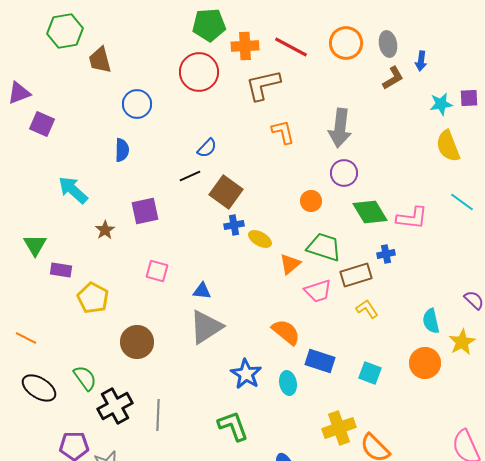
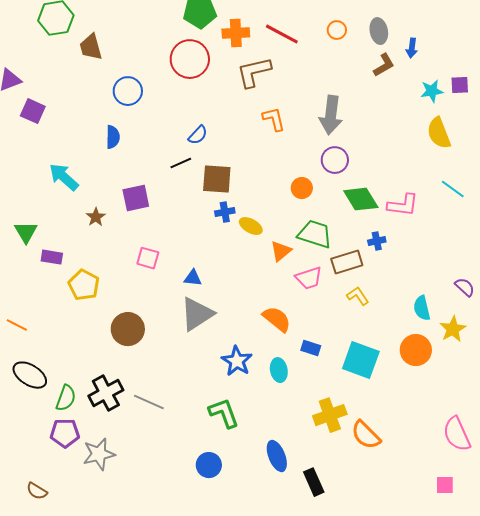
orange circle: (346, 43) -> (337, 30), size x0.6
brown square: (226, 192) -> (217, 179), turned -32
blue rectangle: (320, 361) -> (311, 348), size x0.7
cyan square: (370, 373) -> (361, 360), size x1.6
green semicircle: (85, 378) -> (66, 398), moved, turned 56
gray line: (158, 415) -> (149, 402), turned -68

